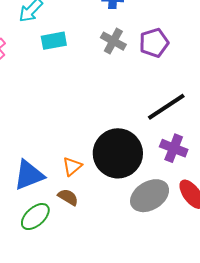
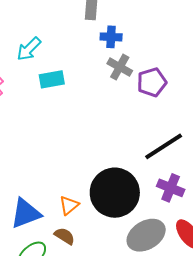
gray cross: (113, 41) -> (120, 67), moved

